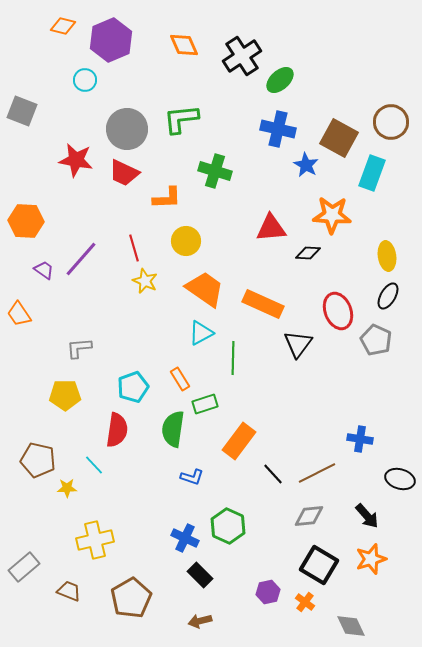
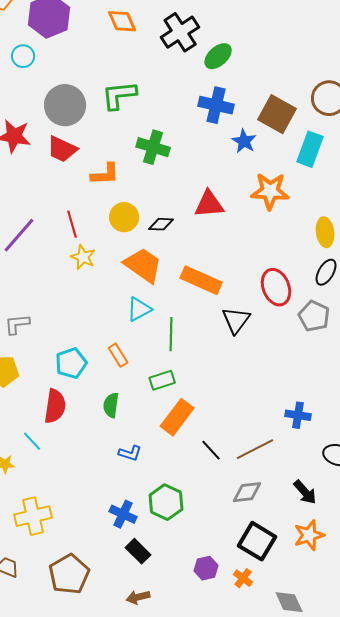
black diamond: (308, 253) -> (161, 224), moved
green rectangle: (205, 404) -> (162, 380), moved
green semicircle: (173, 429) -> (111, 405), size x0.7

